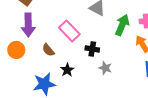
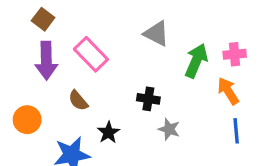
pink rectangle: (69, 31) -> (91, 54), moved
orange circle: (16, 50) -> (27, 120), moved

